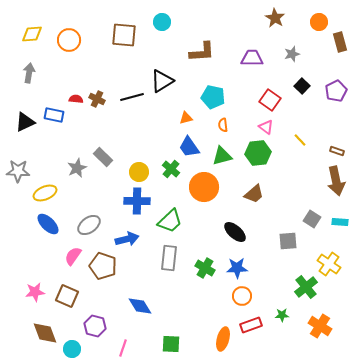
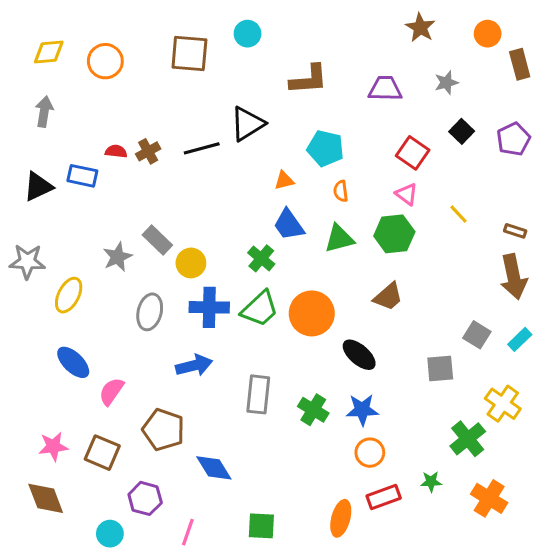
brown cross: (97, 99) -> (148, 151), turned 35
yellow circle: (139, 172) -> (191, 263), moved
orange circle: (204, 187) -> (312, 313), moved
yellow ellipse: (45, 193) -> (69, 295), turned -40
green trapezoid: (170, 221) -> (260, 309), moved
cyan rectangle: (340, 222) -> (520, 339), turned -49
blue ellipse: (48, 224) -> (73, 362), moved
gray ellipse: (89, 225) -> (150, 312), moved, turned -40
brown pentagon: (103, 266) -> (163, 430), moved
brown diamond: (45, 333) -> (46, 498), moved

